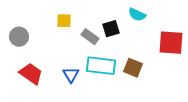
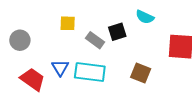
cyan rectangle: (101, 66) -> (90, 72), moved
blue triangle: (71, 75) -> (60, 68), moved

